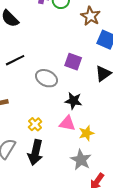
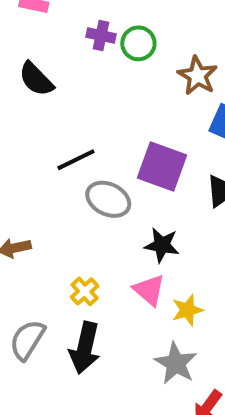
black line: (15, 60) -> (76, 160), moved
purple square: (73, 62) -> (162, 167), size x1.4
pink triangle: (67, 123) -> (149, 290), turned 30

